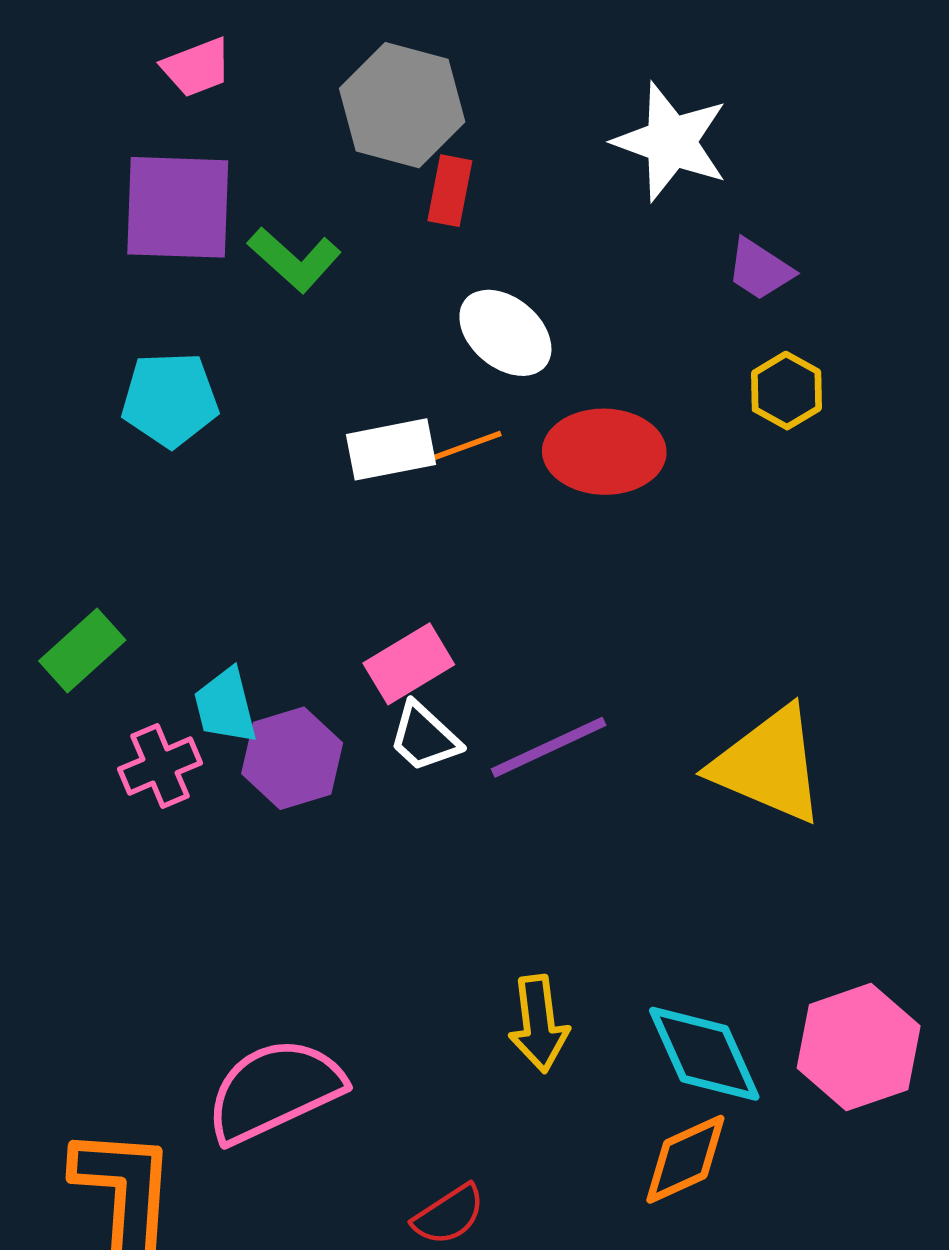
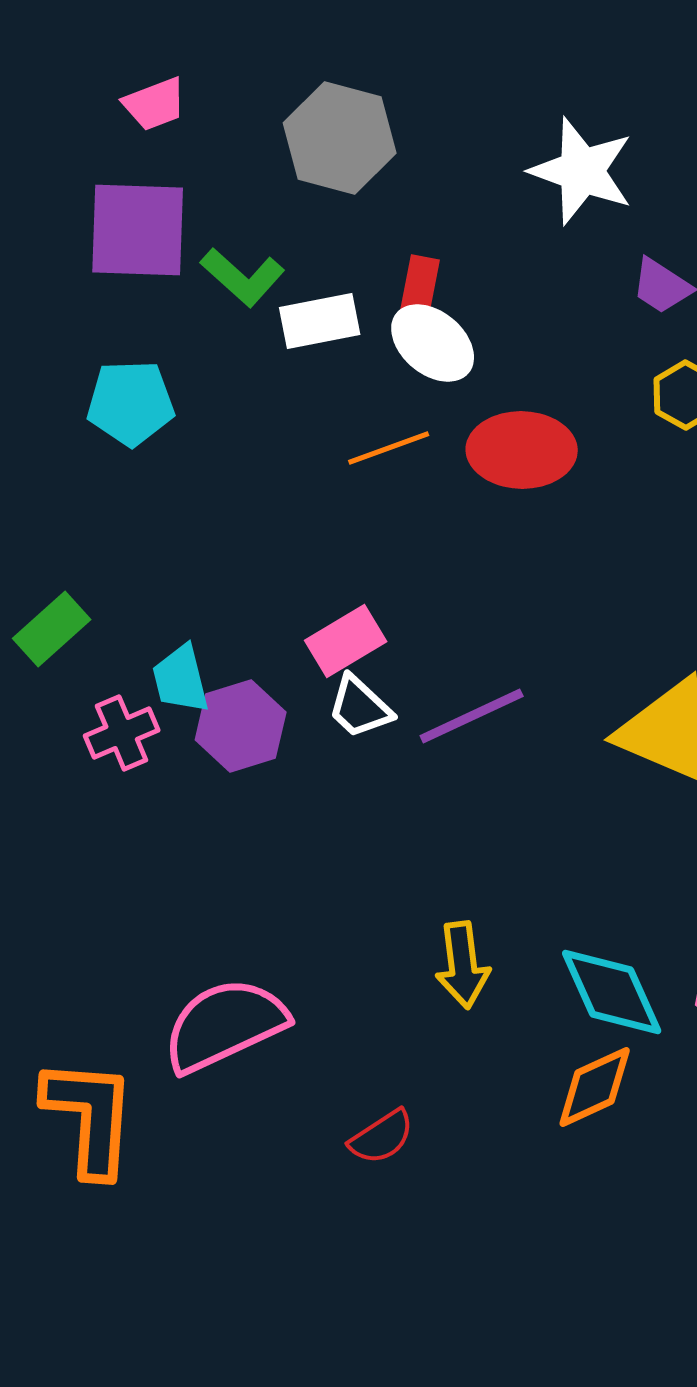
red rectangle: (450, 191) -> (420, 287), moved
white rectangle: (391, 449) -> (320, 321), moved

